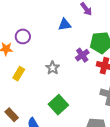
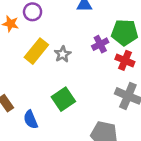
yellow rectangle: (19, 74) -> (36, 51), moved, size x1.5

